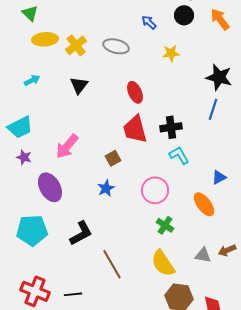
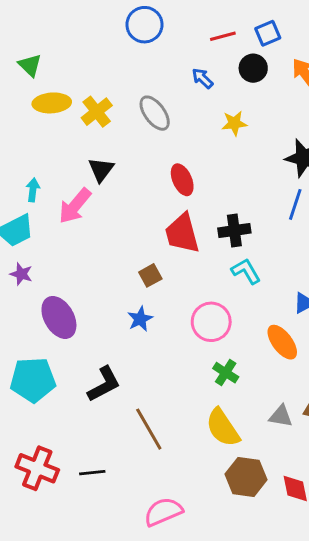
gray ellipse: (116, 46) -> (155, 113), turned 40
cyan arrow: (32, 80) -> (33, 190), moved, turned -56
pink arrow: (67, 146) -> (75, 206), moved

